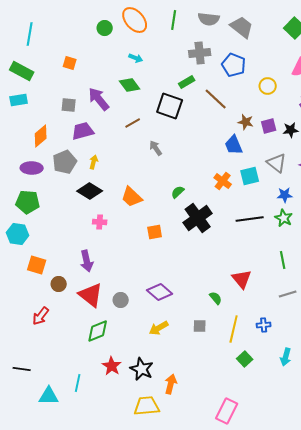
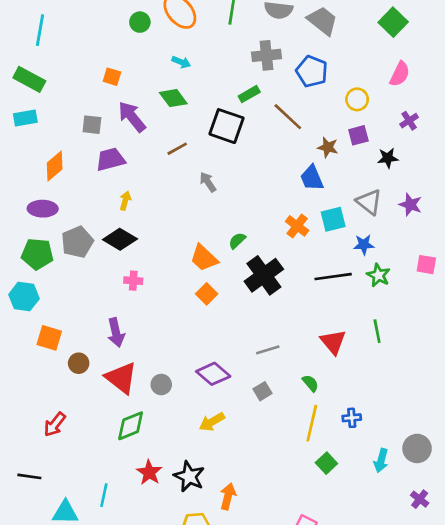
orange square: (70, 63) -> (112, 77), moved
purple square: (269, 126) -> (358, 135), moved
gray pentagon: (65, 162) -> (77, 242), moved
blue star: (285, 195) -> (364, 245), moved
orange trapezoid: (132, 197) -> (204, 258), moved
orange square: (155, 232) -> (207, 294), turned -35
red triangle: (242, 279) -> (333, 342), moved
gray line: (288, 294) -> (268, 350), moved
green semicircle: (216, 298) -> (310, 383), moved
red arrow: (41, 316) -> (55, 424), moved
gray square: (200, 326) -> (262, 391), moved, turned -32

